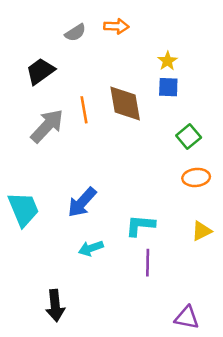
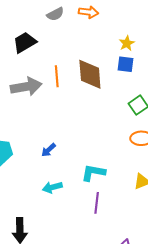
gray arrow: (47, 126) -> (26, 87), turned 32
blue arrow: (82, 202) -> (49, 150), size x0.6

